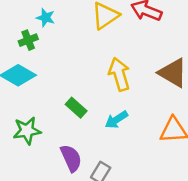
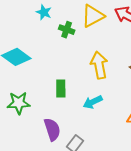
green cross: (28, 40) -> (67, 30), moved, turned 35
green rectangle: (76, 108) -> (61, 89), turned 42

